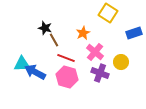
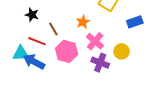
black star: (45, 28) -> (32, 15), moved
red line: (66, 58) -> (37, 41), moved
pink hexagon: (67, 77) -> (67, 51), moved

